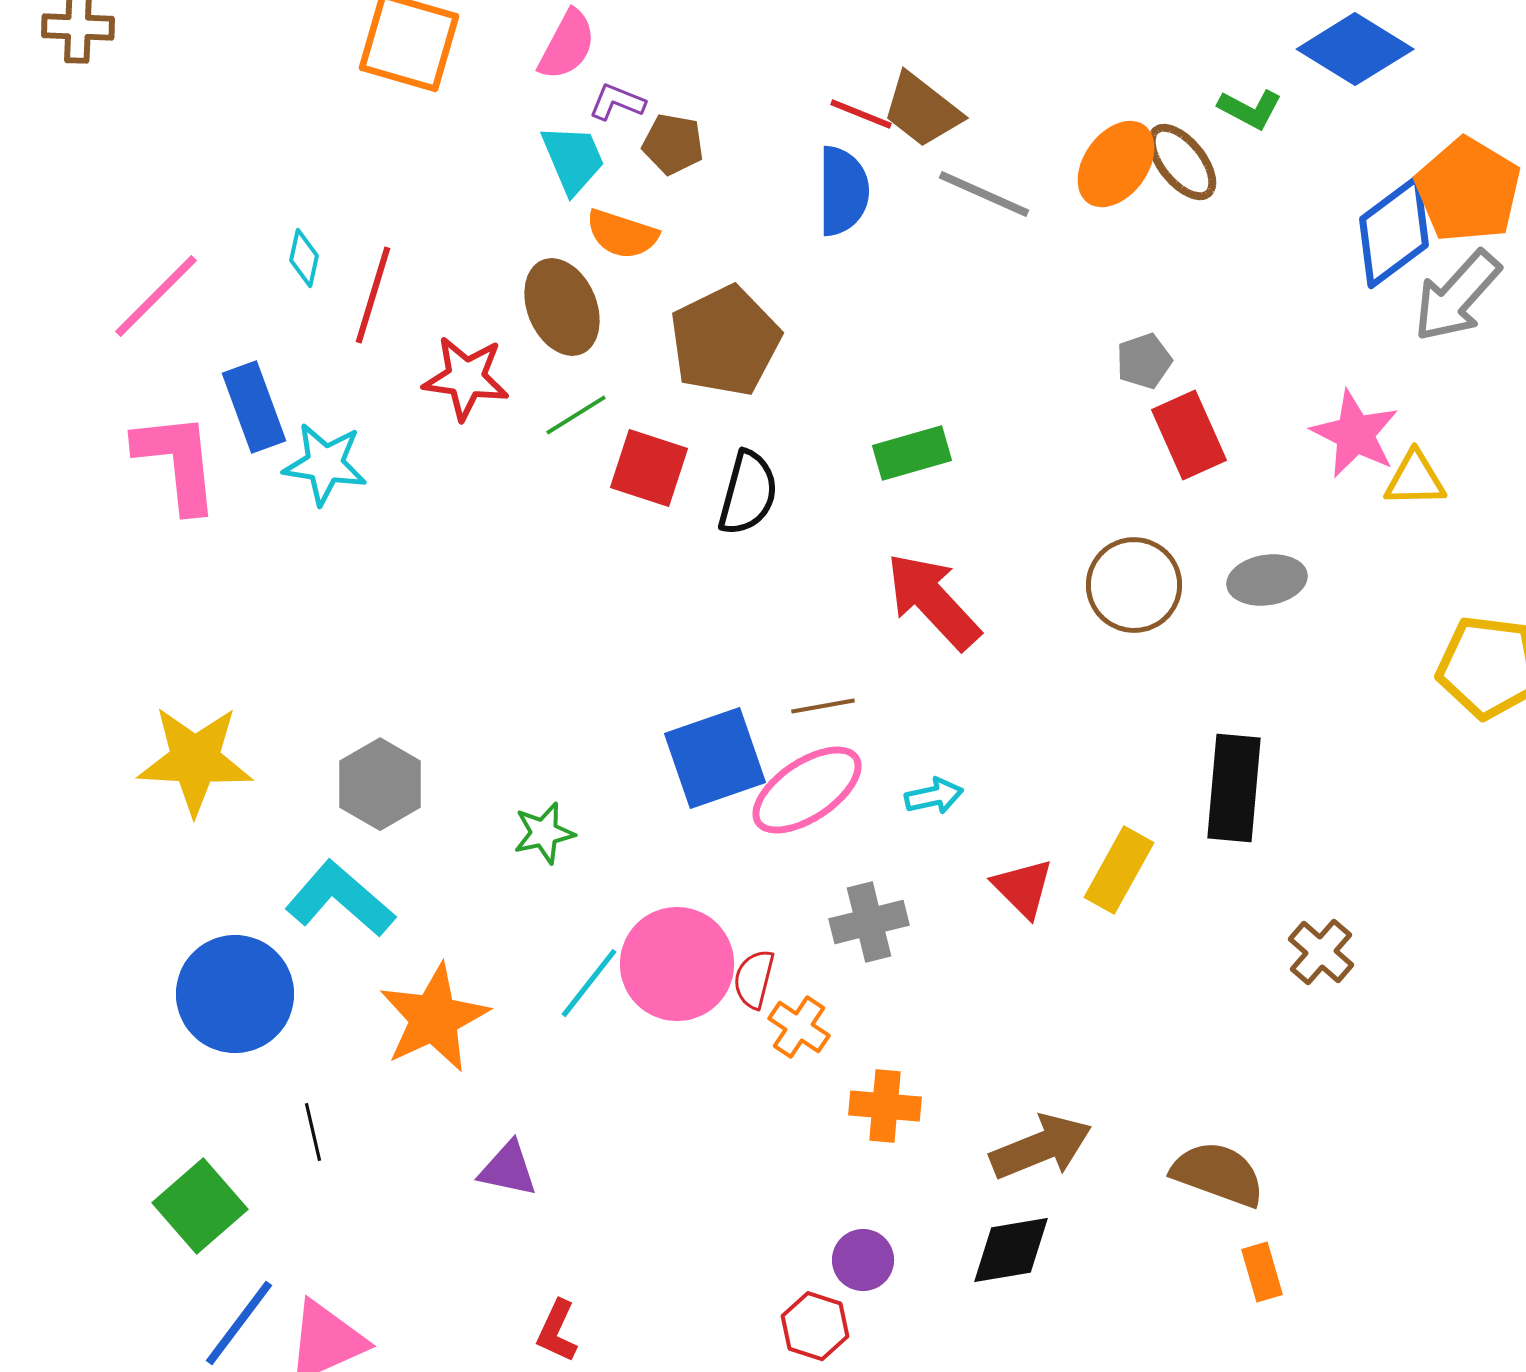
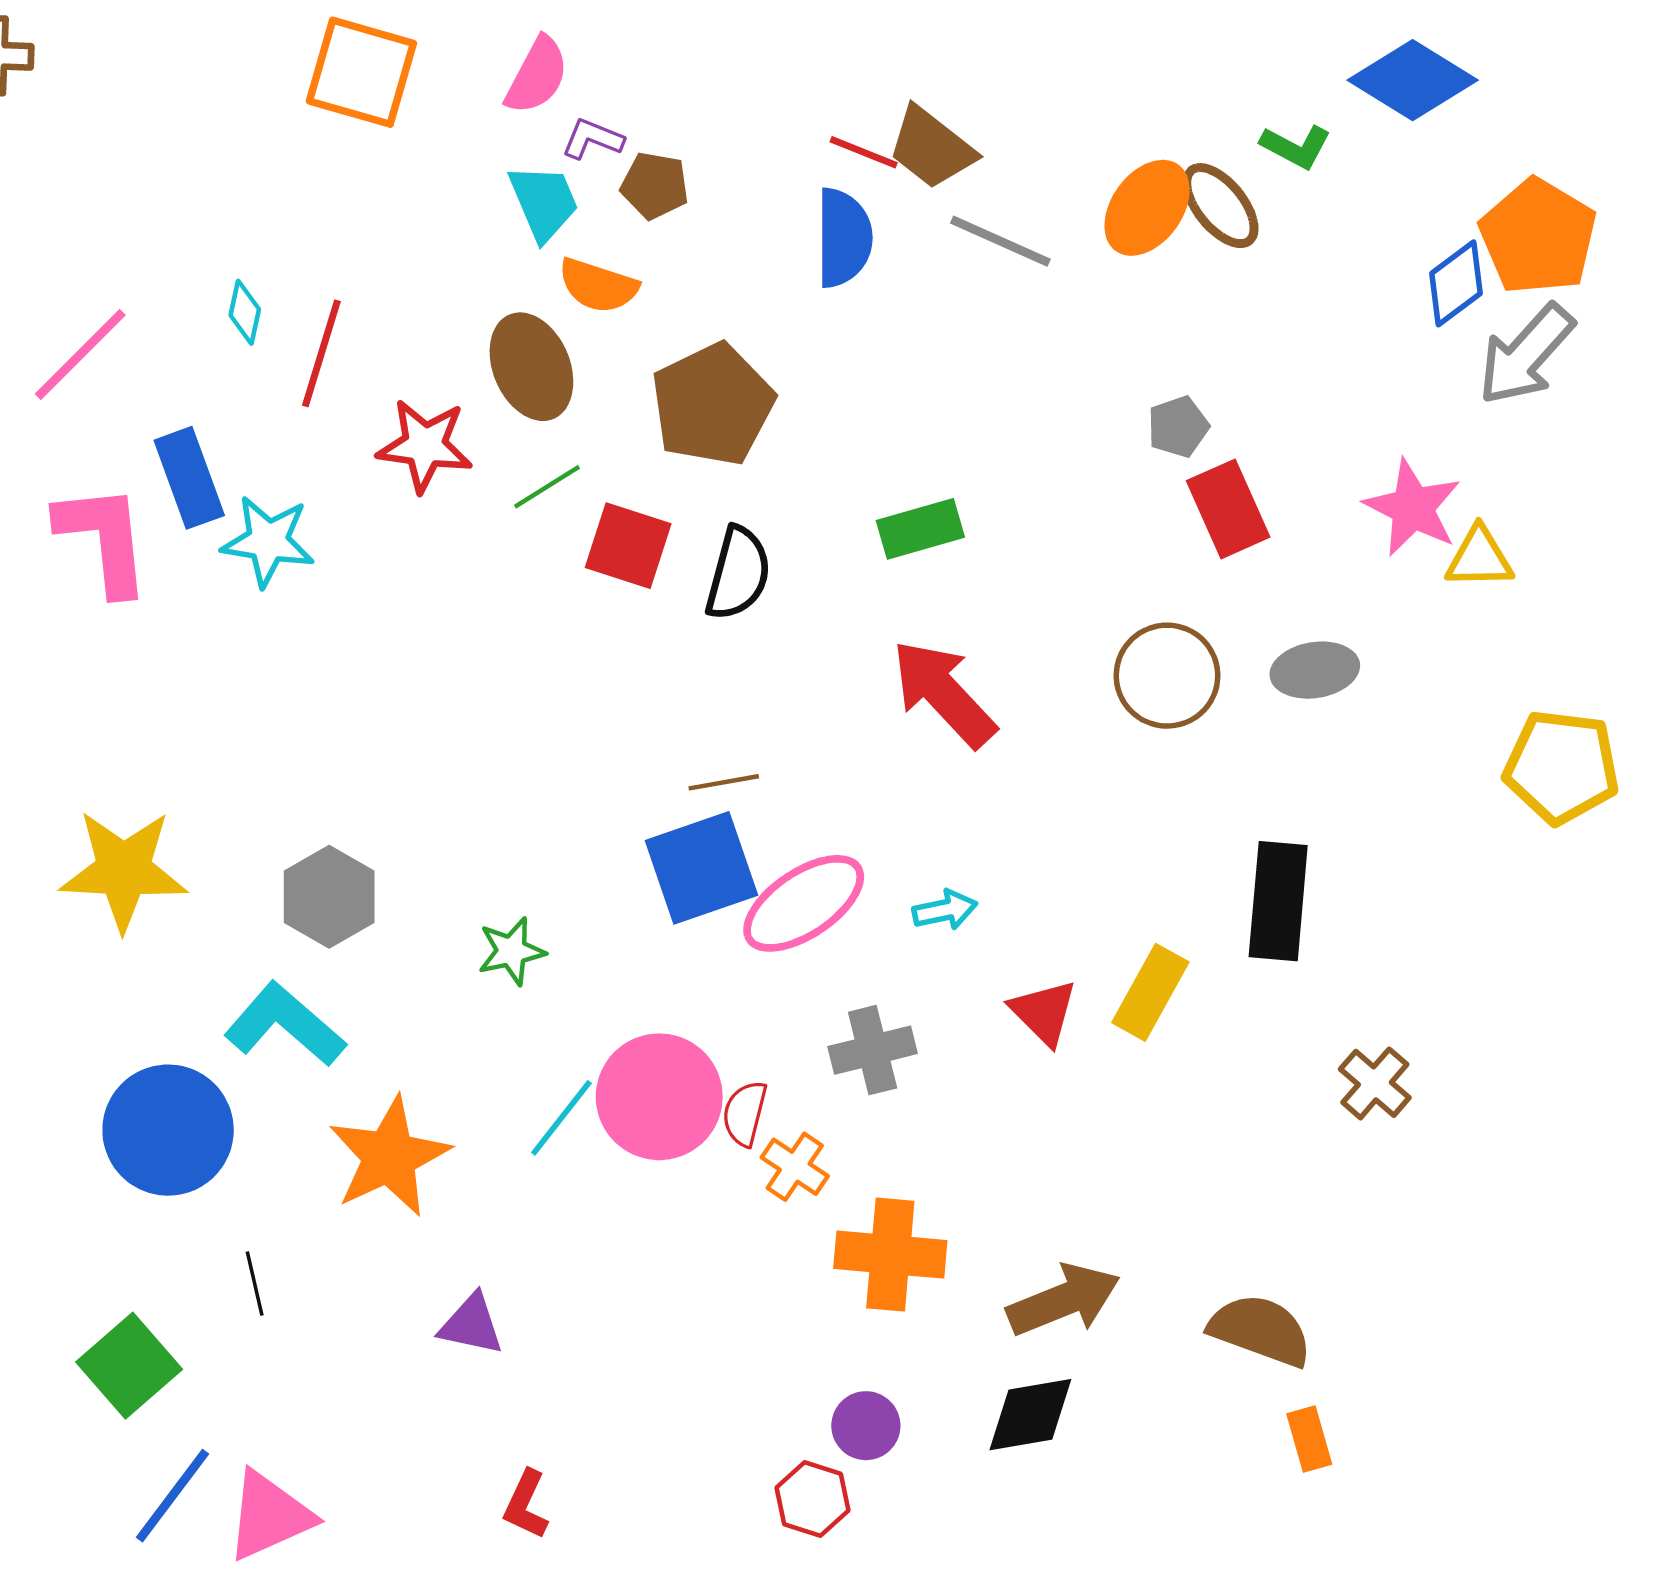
blue diamond: (1394, 232) -> (1456, 283), size x0.7
brown line: (823, 706) -> (724, 782), moved
orange cross: (885, 1106) -> (890, 1255), size x1.4

